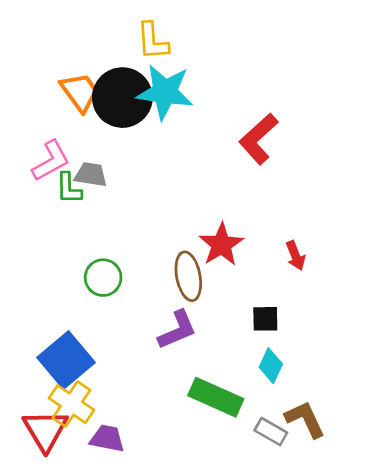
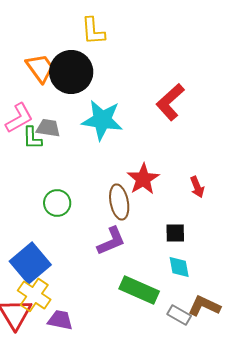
cyan star: (165, 92) -> (102, 120), moved
cyan diamond: (271, 366) -> (179, 267), turned -35
brown L-shape: (305, 419) -> (204, 306), turned -40

